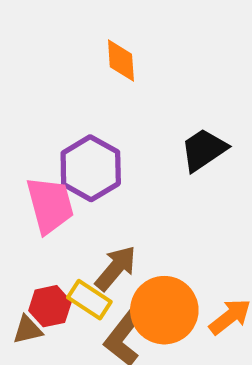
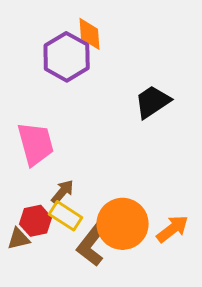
purple hexagon: (91, 168) -> (67, 57), moved
brown arrow: (116, 268) -> (63, 192), moved, size x0.7

